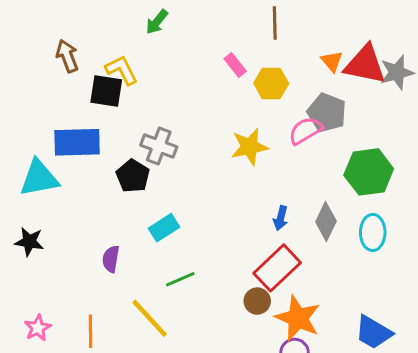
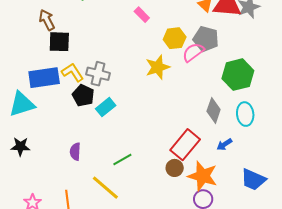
brown arrow: (67, 56) -> (47, 20), moved
yellow L-shape: (122, 70) -> (73, 72), moved
yellow hexagon: (271, 83) -> (175, 38), moved
blue arrow: (281, 218) -> (224, 144), moved, turned 49
cyan rectangle: (164, 228) -> (106, 107), moved

